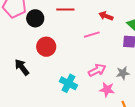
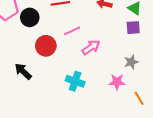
pink line: (92, 35) -> (72, 31), moved
pink arrow: (97, 70) -> (91, 47), moved

